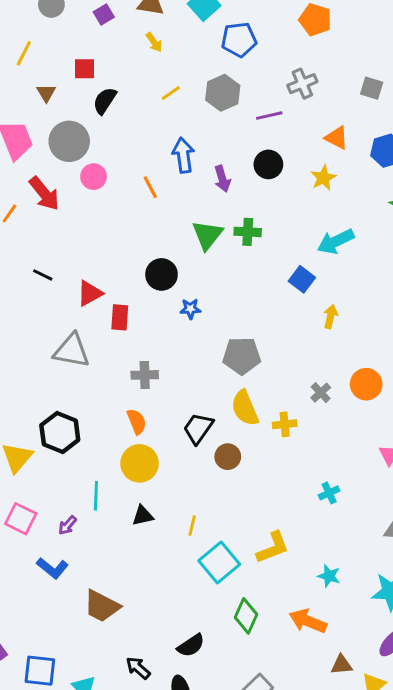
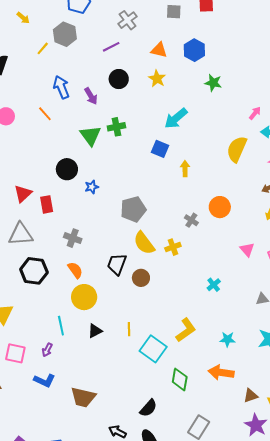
gray hexagon: (223, 93) -> (65, 34), moved
gray cross: (145, 375) -> (73, 238), turned 36
black hexagon: (60, 432) -> (34, 271), moved

